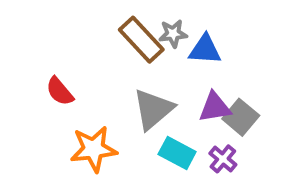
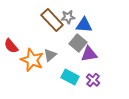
gray triangle: (153, 109) -> (50, 55), moved, size x0.6
gray square: (241, 117) -> (78, 43), moved
orange star: (93, 149) -> (32, 60), moved, turned 30

